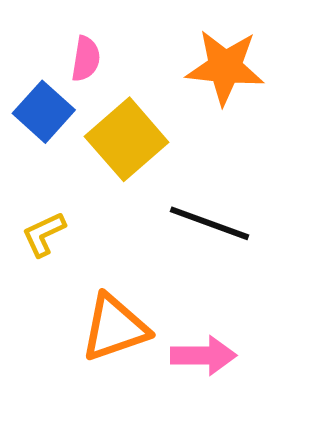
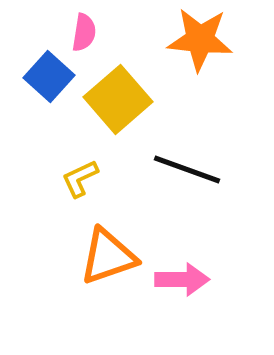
yellow L-shape: (44, 234) -> (80, 178), moved

